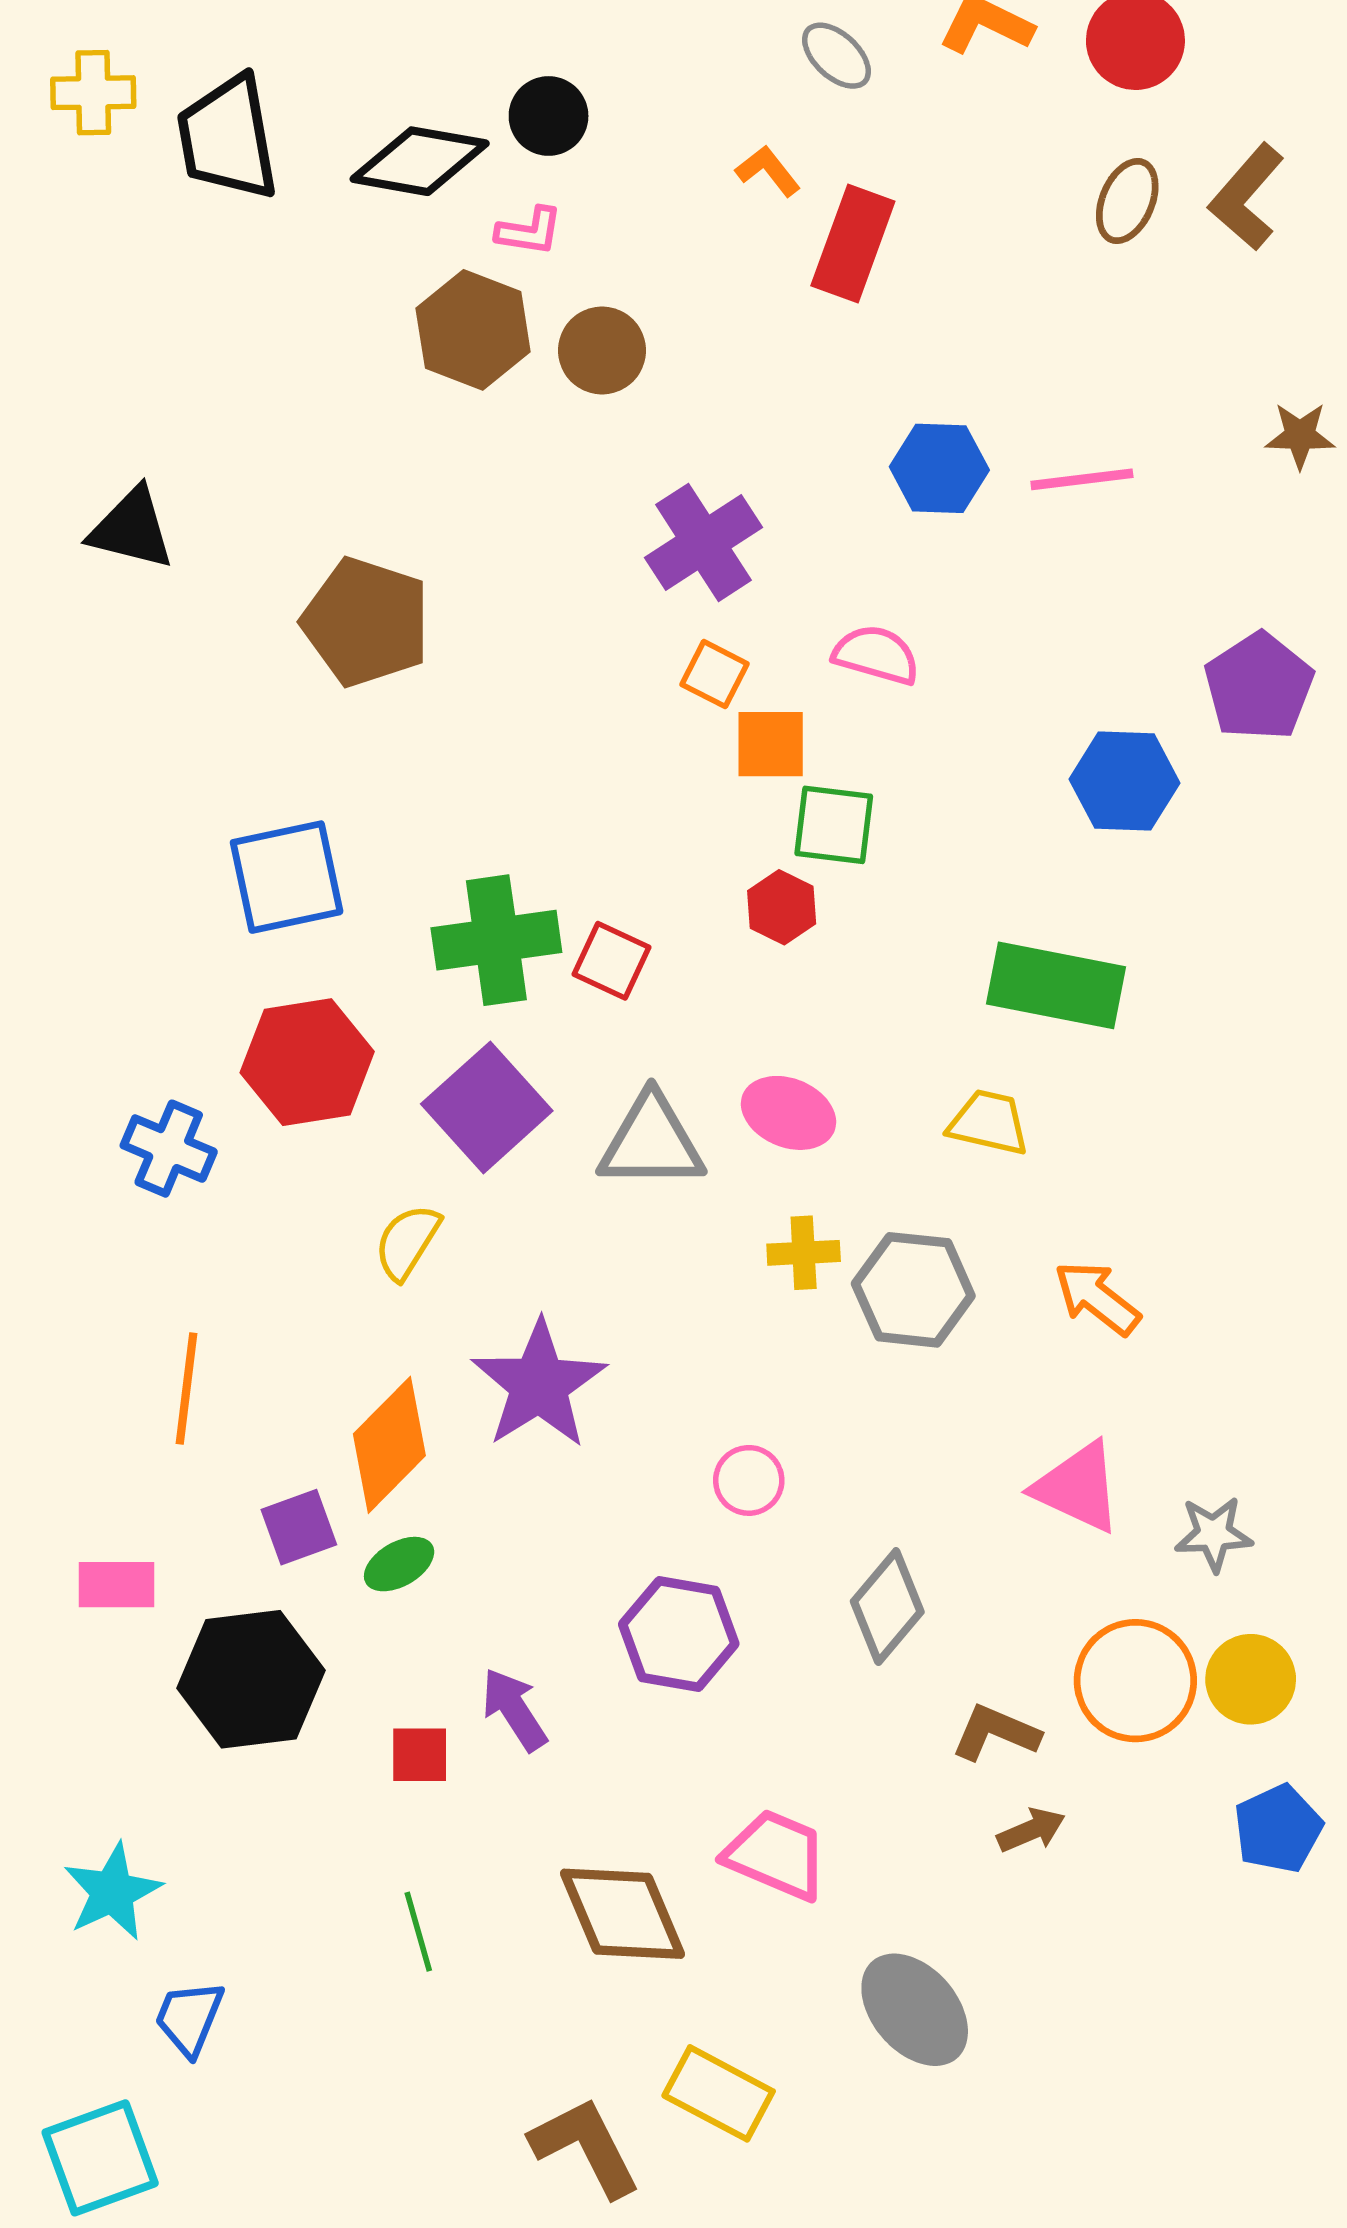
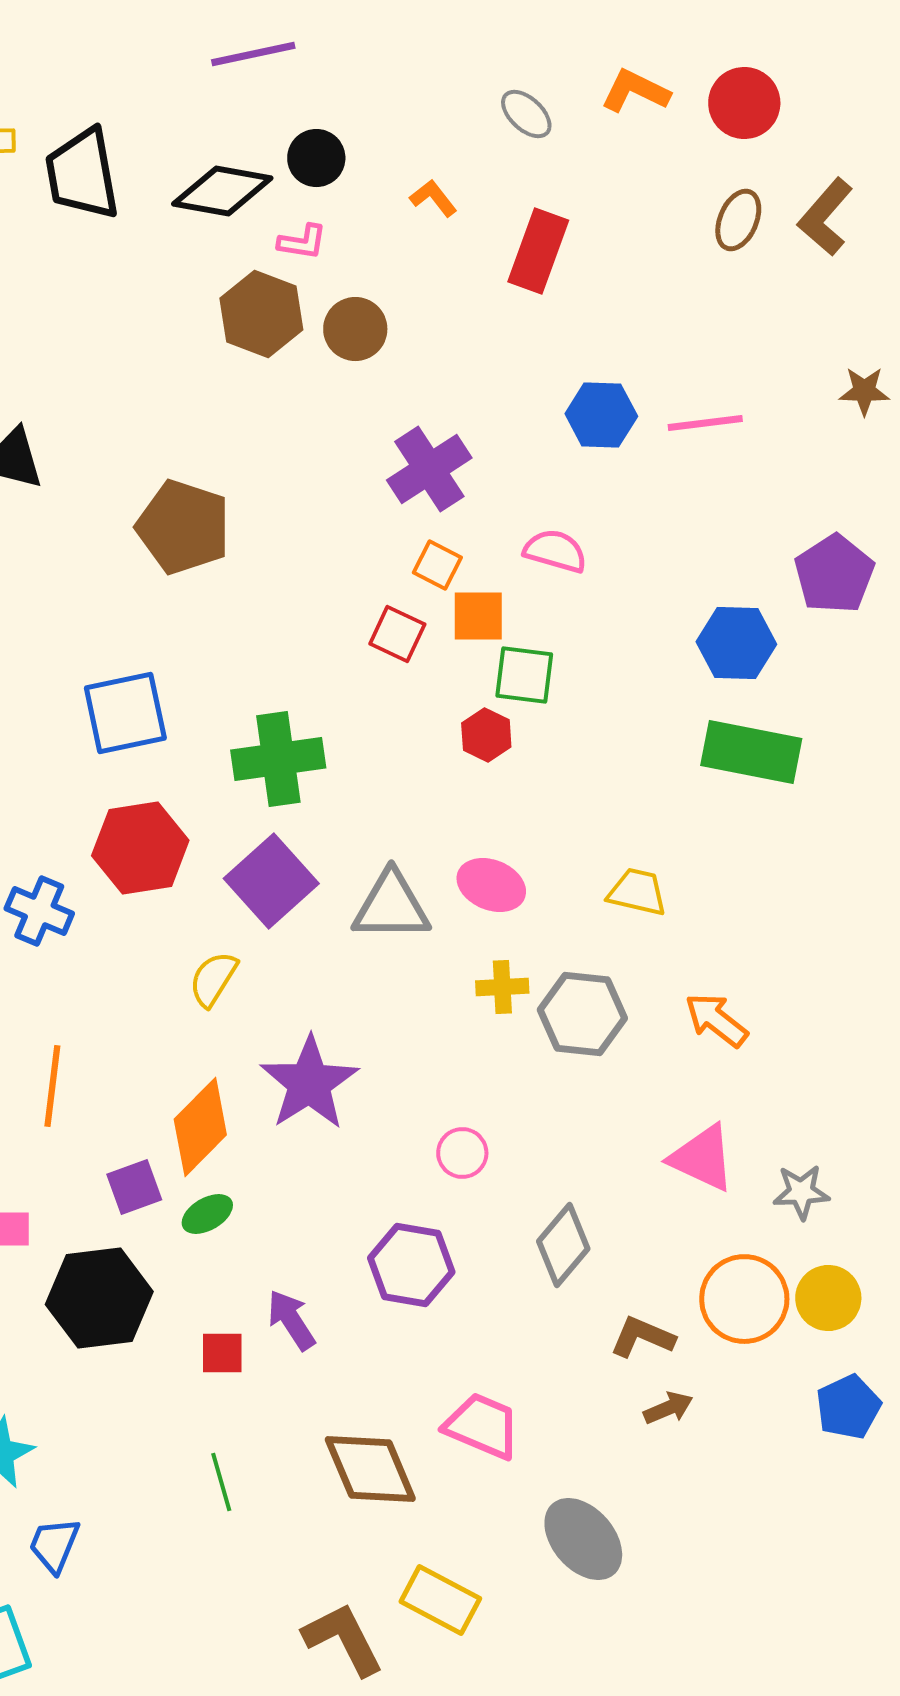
orange L-shape: (768, 171) -> (433, 198), moved
red square: (612, 961) -> (397, 634), moved
green rectangle: (1056, 985) -> (751, 752), moved

